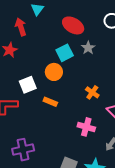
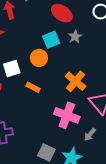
orange cross: (92, 92) -> (76, 81), size x1.5
pink cross: (86, 127) -> (67, 115), size x1.4

